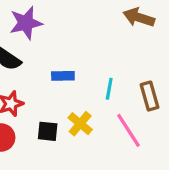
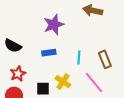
purple star: (26, 23) -> (54, 25), moved

